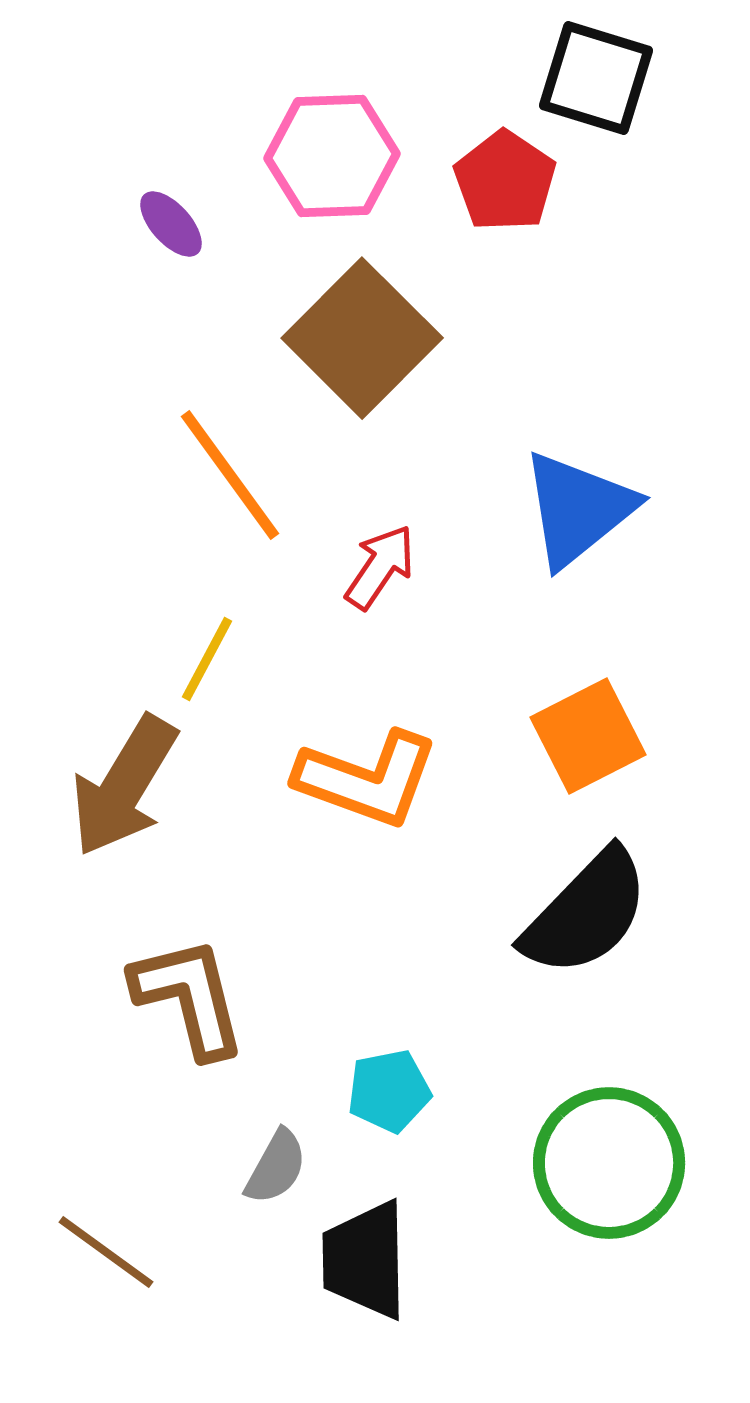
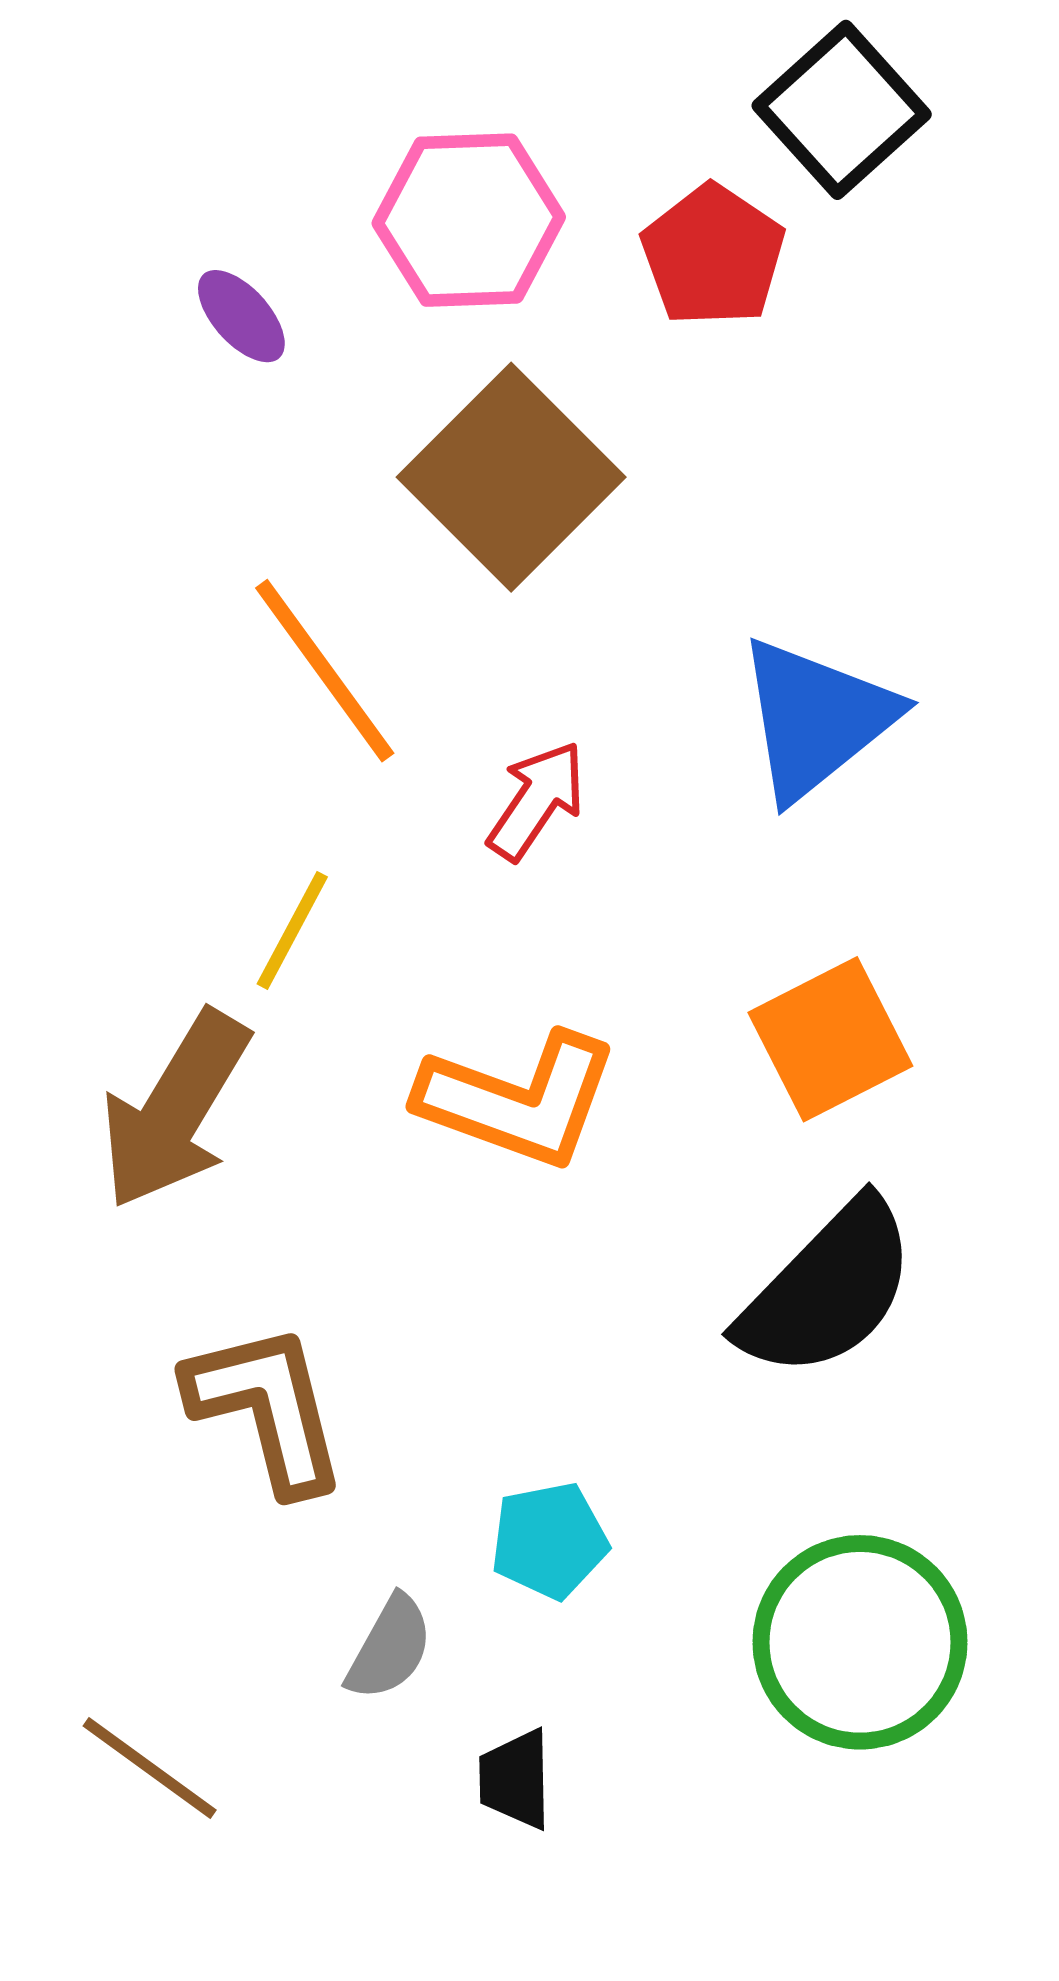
black square: (596, 78) -> (842, 110), turned 31
black trapezoid: (365, 1260) -> (515, 1779), size x0.6

